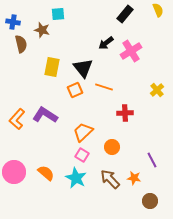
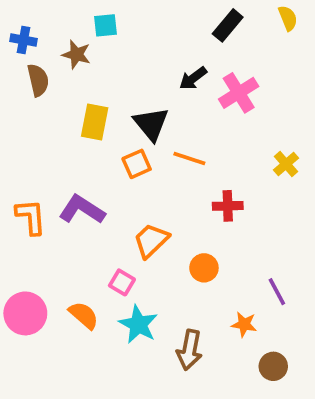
orange L-shape: (17, 119) -> (31, 217), turned 135
pink square: (82, 155) -> (122, 282), moved
brown arrow: (110, 179) -> (189, 350), moved, turned -125

